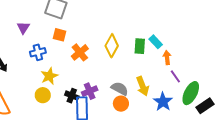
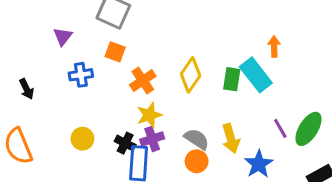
cyan rectangle: (156, 42) -> (256, 75), size x1.6
orange arrow: (167, 58) -> (274, 46), moved
yellow star: (49, 76) -> (149, 115), moved
green ellipse: (191, 93) -> (308, 129), moved

